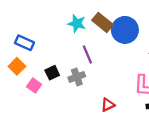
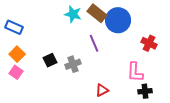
blue rectangle: (24, 43) -> (14, 27), moved
purple line: (87, 55) -> (94, 43), moved
pink square: (34, 86) -> (16, 72), moved

